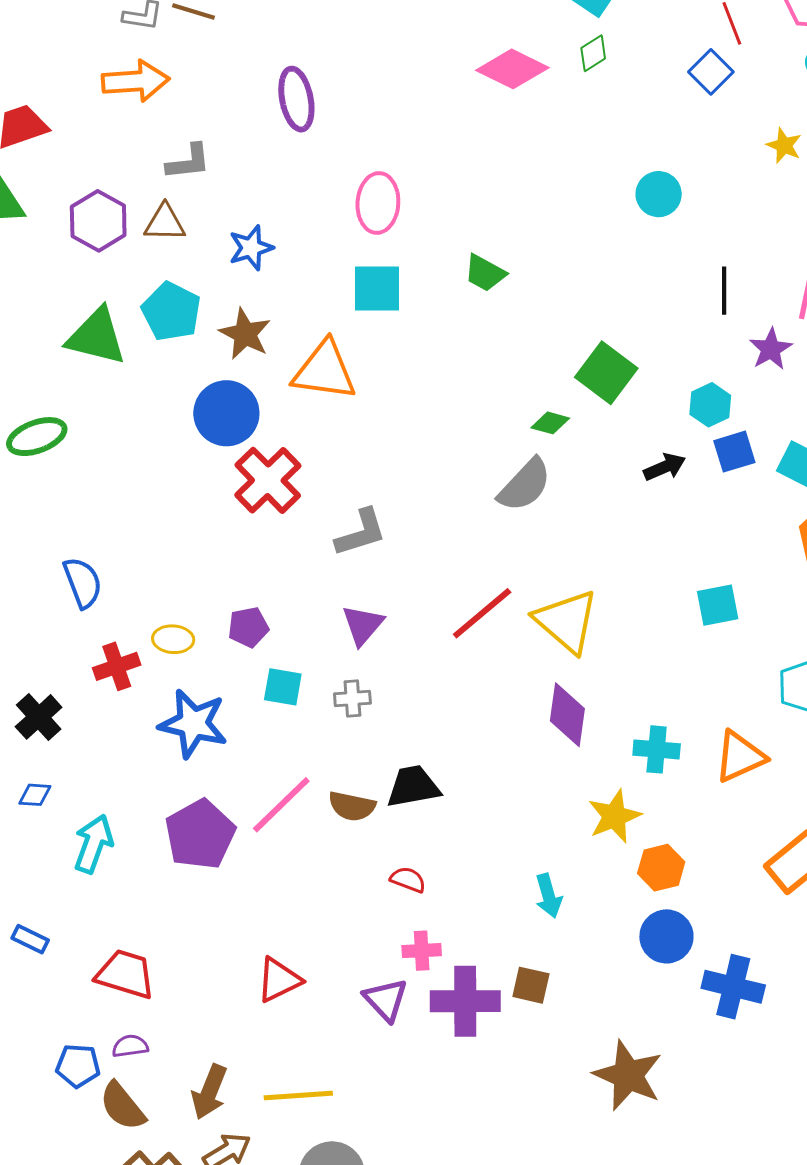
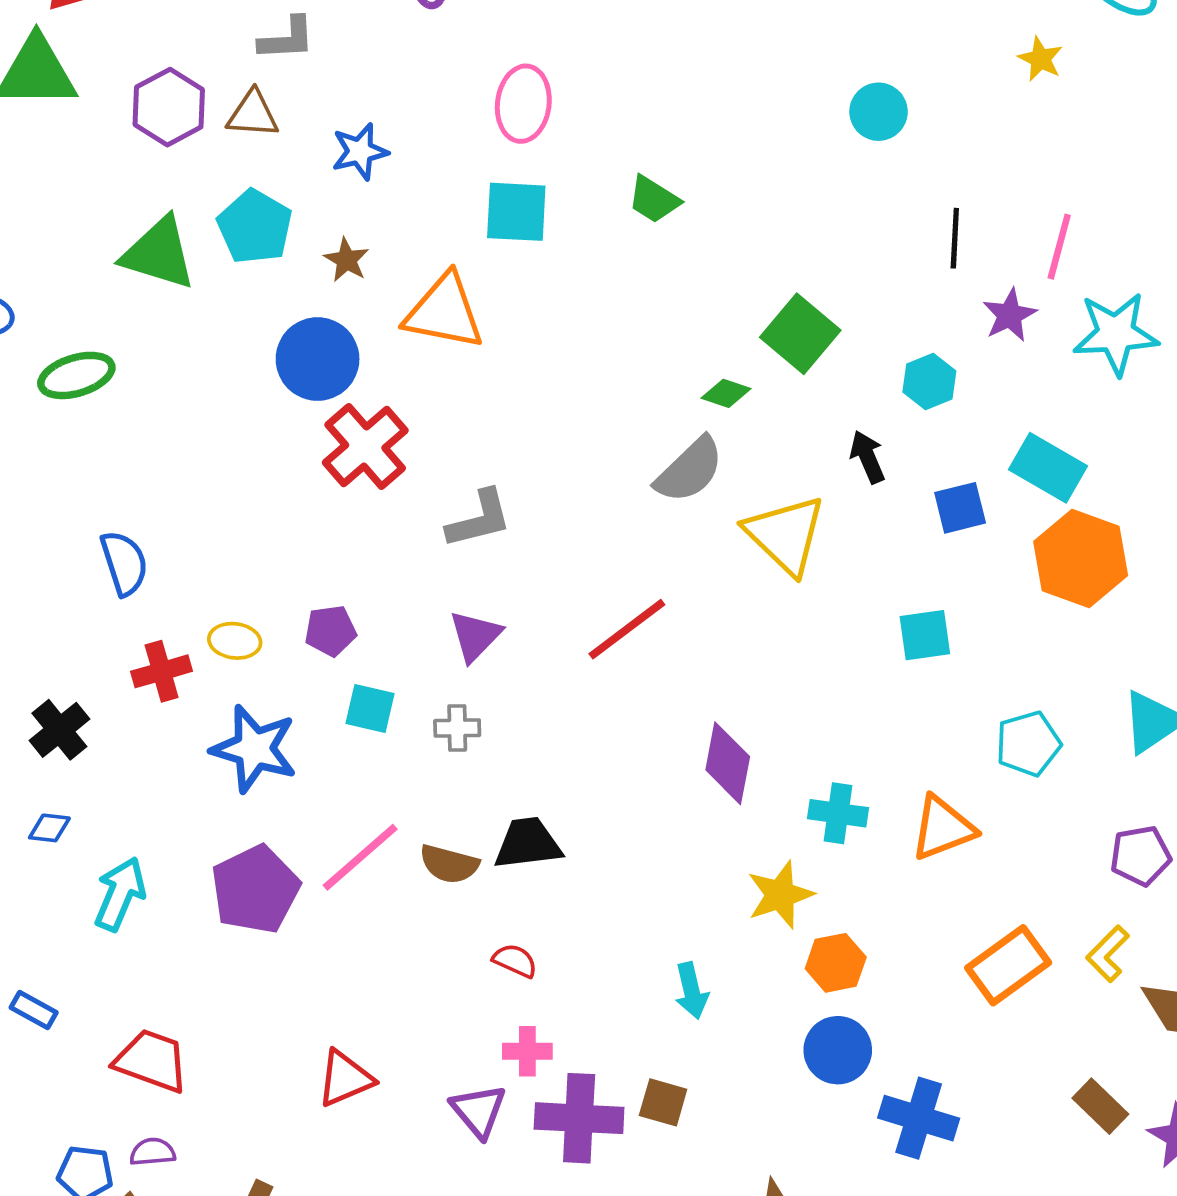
brown star: (245, 334) -> (347, 260), size x0.7
blue square: (734, 452) -> (960, 508), moved
black arrow: (665, 467) -> (867, 457), turned -93
yellow triangle: (566, 621) -> (785, 535), moved

